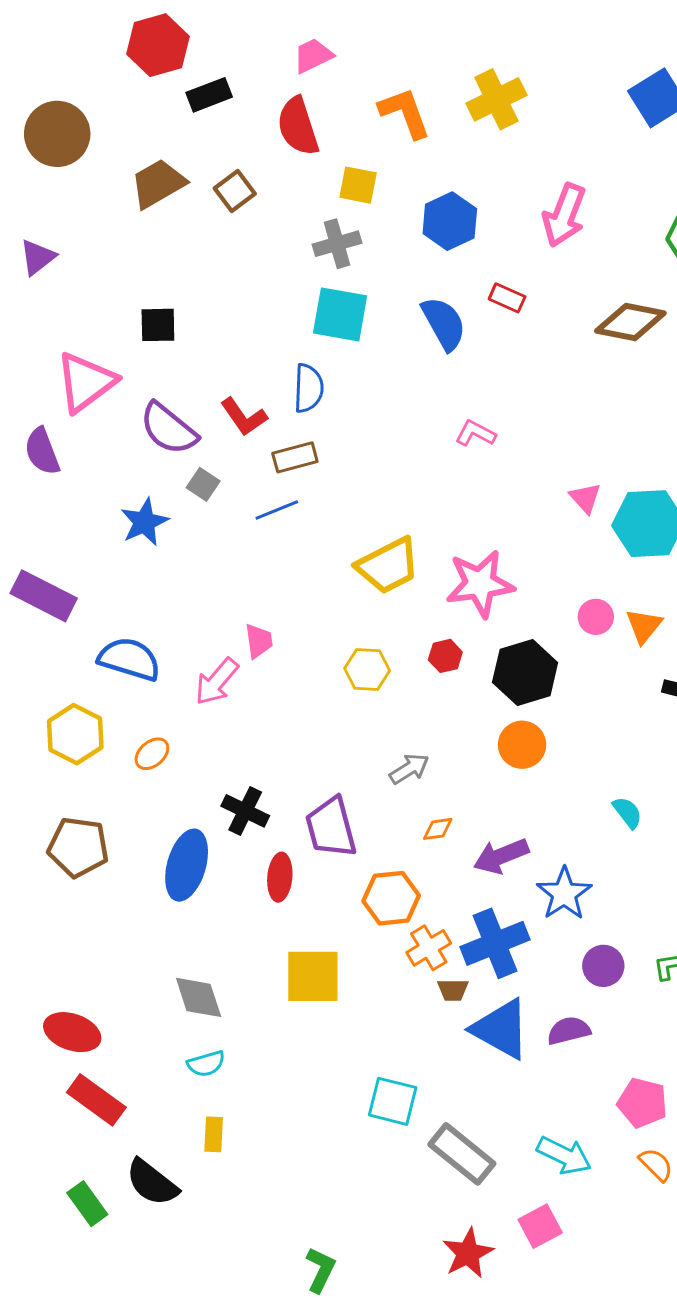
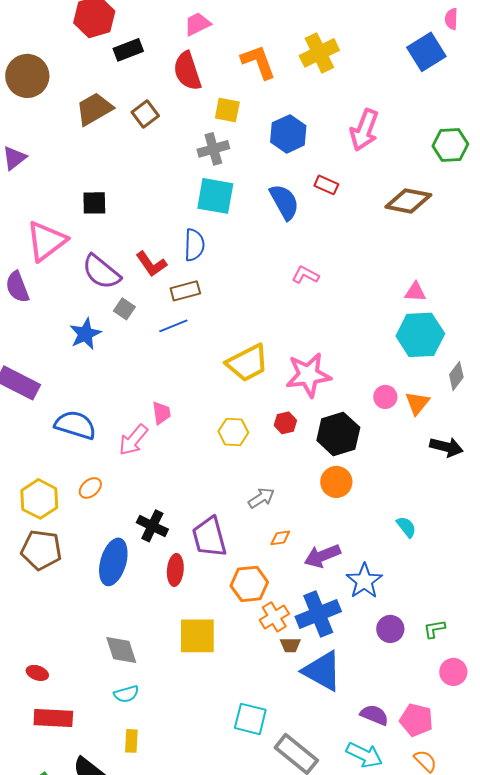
pink triangle: (585, 498) -> (415, 292), moved, turned -45
yellow hexagon: (75, 734) -> (39, 499), moved
purple semicircle: (569, 1031) -> (374, 715), moved, turned 36
red ellipse: (72, 1032) -> (37, 673), size x0.6
red rectangle: (96, 1100) -> (53, 718), turned -33

